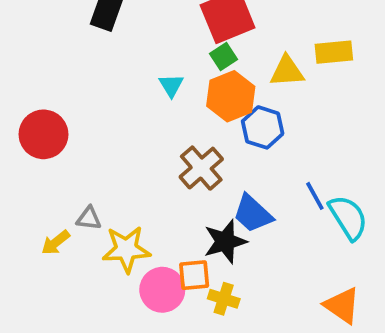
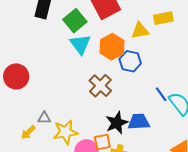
green square: (223, 57) -> (75, 21), moved, size x1.6
cyan triangle: (171, 85) -> (80, 44), size x1.6
blue trapezoid: (253, 214) -> (139, 122), moved, turned 140

